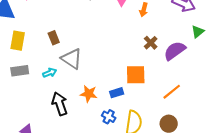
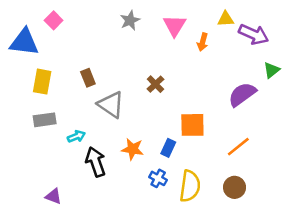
brown cross: (151, 43) -> (155, 84), moved
cyan arrow: (50, 73) -> (76, 136), moved
blue rectangle: (117, 93) -> (168, 148), turned -48

